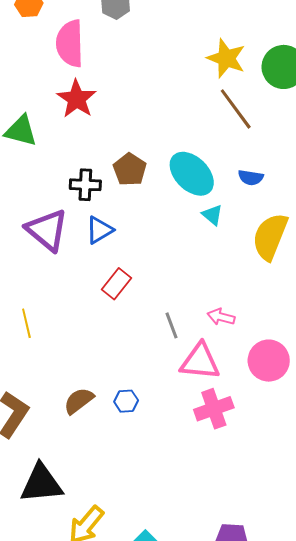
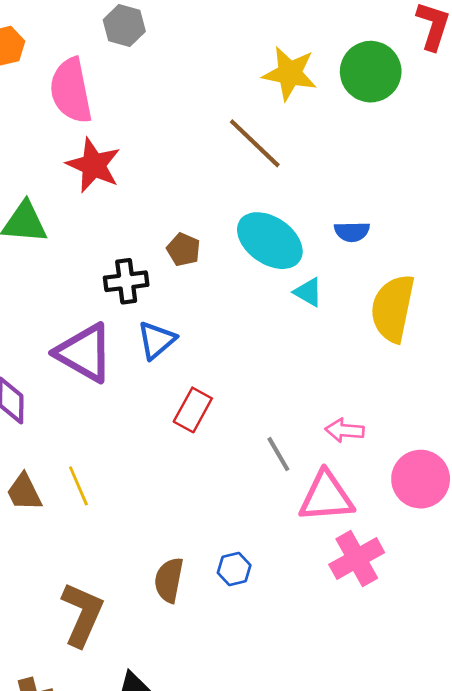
brown line: (236, 109) -> (255, 143), moved
brown pentagon: (130, 169) -> (184, 250), size x0.7
brown semicircle: (79, 401) -> (169, 580), turned -32

